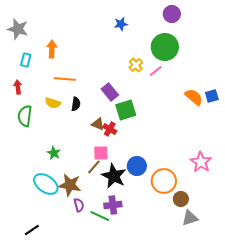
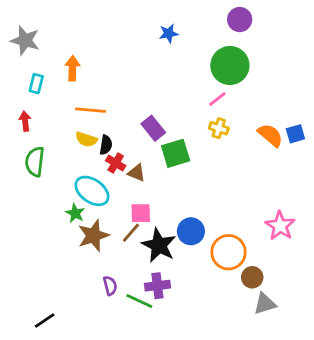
yellow cross: (136, 65) -> (219, 128), moved, turned -32
yellow semicircle: (53, 103) -> (86, 139), moved
red cross: (110, 129) -> (116, 163), moved
cyan ellipse: (46, 184) -> (92, 191), moved
brown star: (70, 185) -> (93, 235), moved, turned -30

